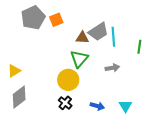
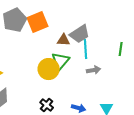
orange square: (56, 20) -> (38, 22), size x1.5
cyan line: (113, 37) -> (86, 49), moved
yellow circle: (68, 80) -> (49, 69), moved

